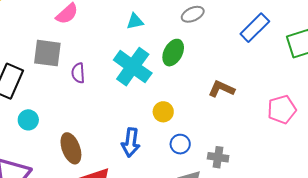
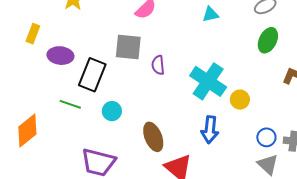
green ellipse: (173, 53) -> (268, 40), moved
cyan cross: (133, 67) -> (208, 81), moved
blue circle: (180, 144) -> (266, 137), moved

